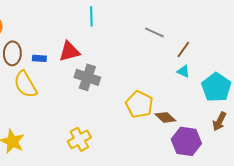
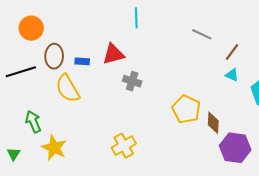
gray cross: (87, 77) -> (132, 81), size x0.7
brown diamond: (165, 117) -> (213, 123), turned 50

